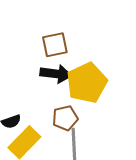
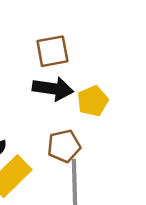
yellow pentagon: (87, 83) -> (93, 101), size x0.6

